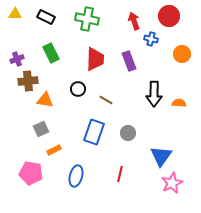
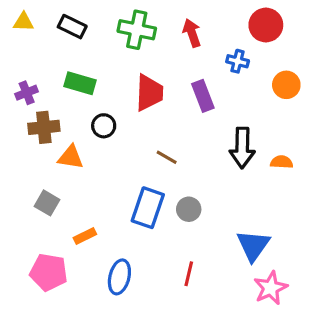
red arrow: (134, 21) -> (192, 33), moved
green rectangle: (51, 53) -> (80, 83), turned -48
black circle: (78, 89) -> (104, 126), moved
gray square: (41, 129) -> (47, 203), moved, turned -35
gray circle: (128, 133) -> (189, 209), moved

